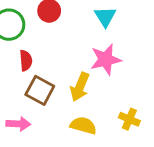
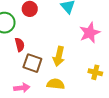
pink star: (106, 59) -> (90, 33), moved
yellow semicircle: (83, 125) -> (56, 84), moved

